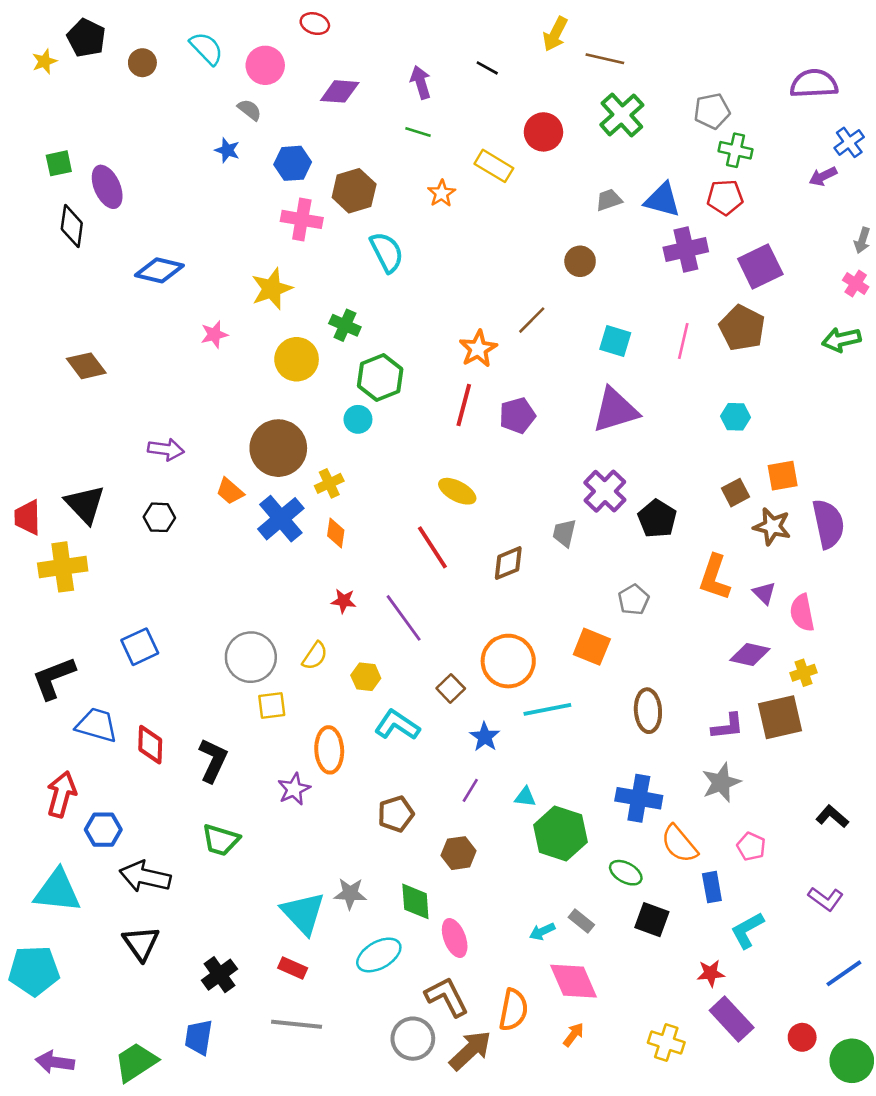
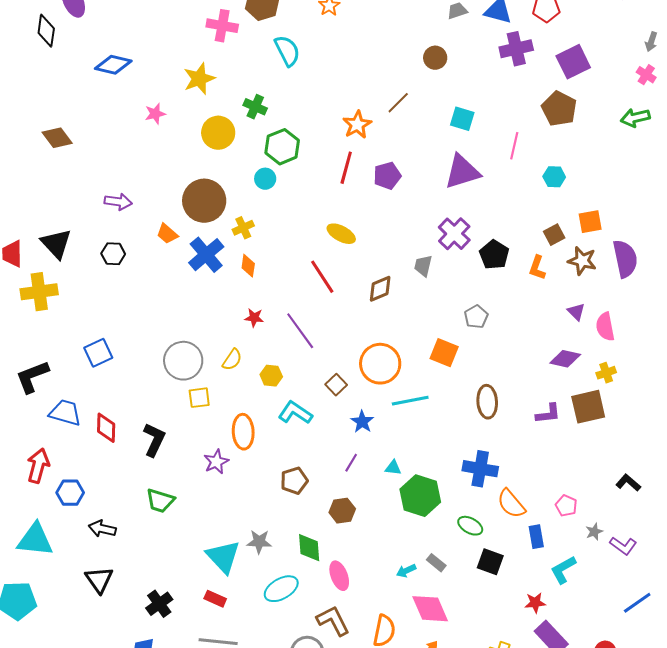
pink line: (683, 341) -> (514, 146), moved
orange L-shape: (715, 577) -> (537, 268), moved, size x0.7
gray star: (721, 783) -> (594, 532), moved, size x0.6
black arrow: (145, 877) -> (102, 529), size x0.7

